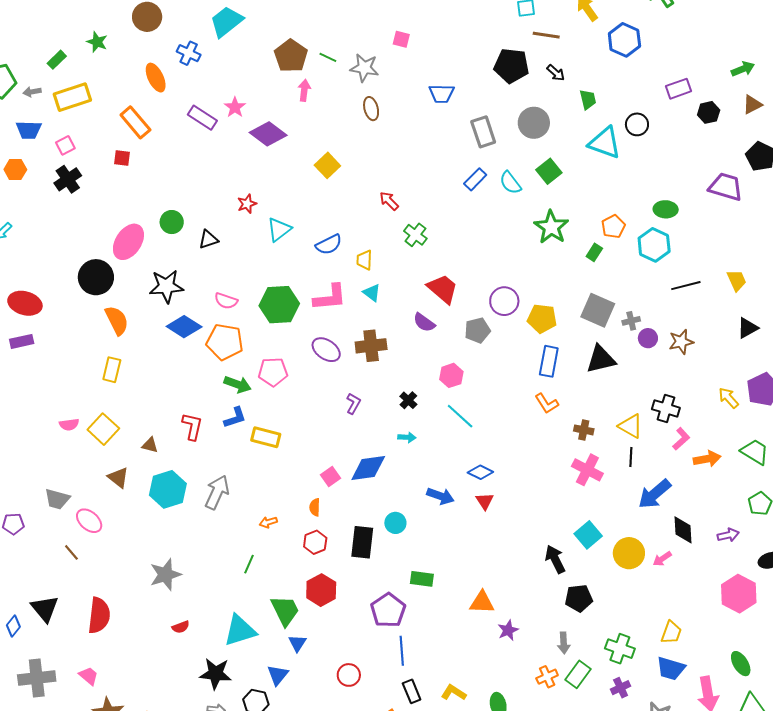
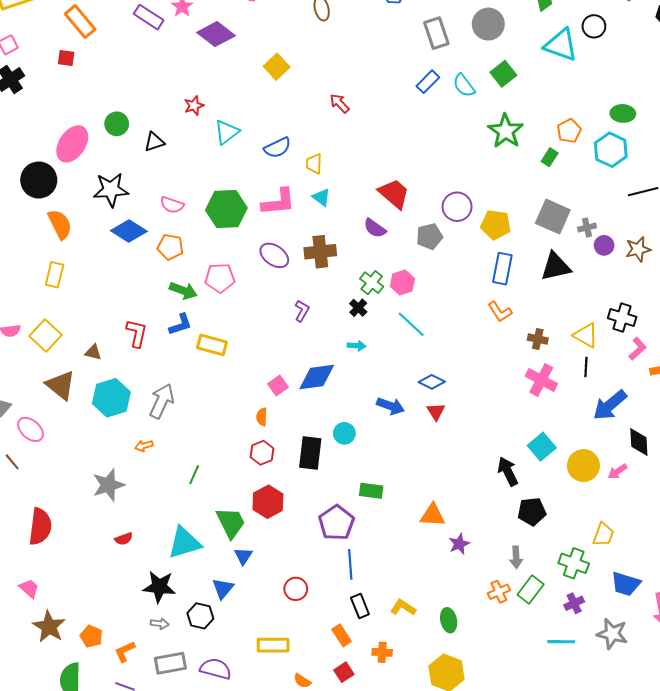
green cross: (415, 235) -> (372, 283), moved
orange pentagon: (225, 342) -> (170, 247), size x0.7
brown triangle: (118, 477) -> (61, 385), size x1.4
orange arrow: (268, 522) -> (144, 446), moved
yellow trapezoid: (671, 632) -> (603, 535), moved

